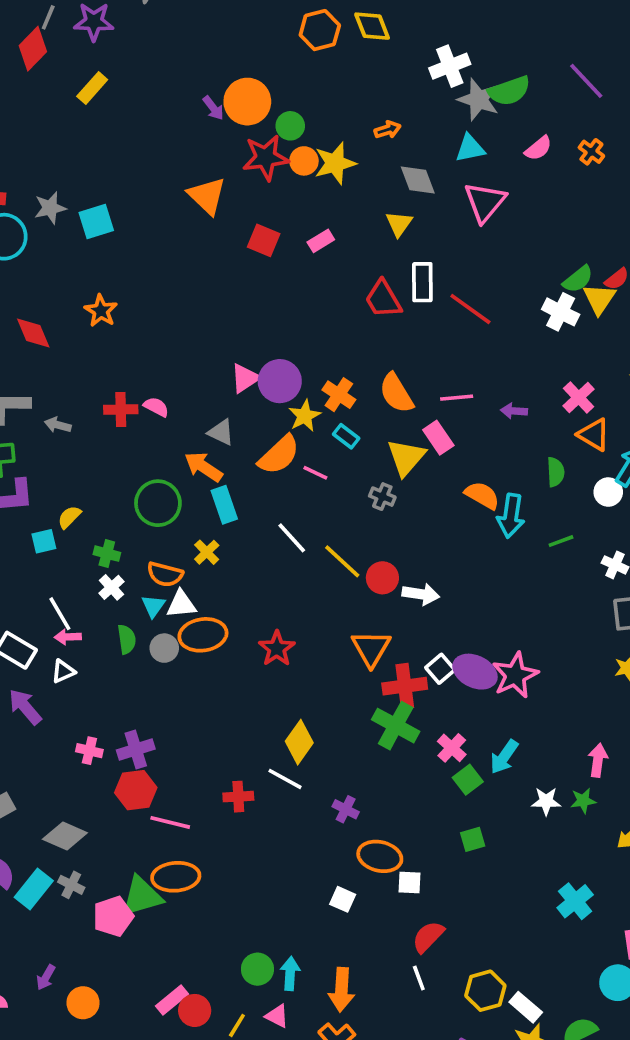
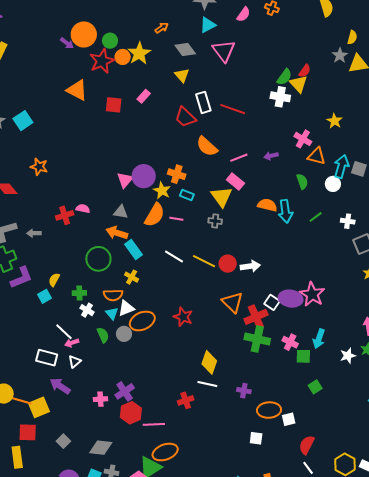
orange semicircle: (396, 393) -> (207, 146), moved
green square: (468, 780) -> (303, 356), turned -35

